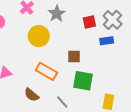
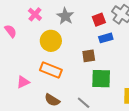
blue rectangle: (107, 41) -> (106, 38), moved
orange rectangle: (46, 71) -> (51, 70), moved

